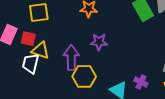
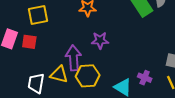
yellow triangle: (40, 50) -> (59, 74), moved
white trapezoid: (31, 63) -> (36, 83), moved

